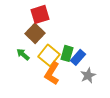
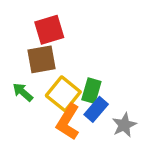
brown square: (35, 33) -> (41, 59), turned 36
blue rectangle: (78, 57) -> (96, 109), moved

